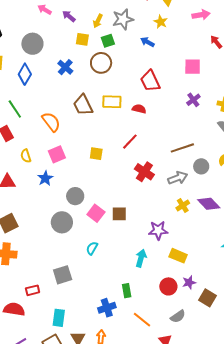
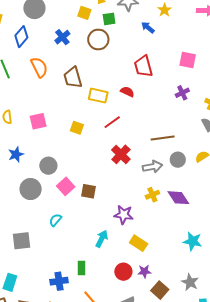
yellow rectangle: (112, 102) -> (98, 96), moved
orange semicircle: (51, 122) -> (39, 67), moved
blue star: (45, 178) -> (16, 154), moved

